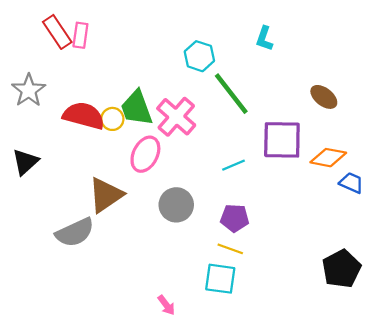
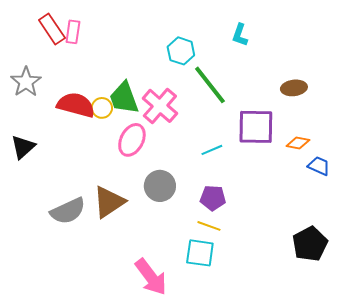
brown ellipse: (324, 97) -> (294, 88), turned -45
orange diamond: (328, 158) -> (298, 143), size x0.7
brown triangle: (106, 195) -> (109, 202), moved
pink arrow: (166, 305) -> (151, 277), size x2.0

